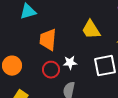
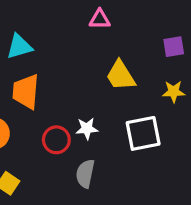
orange trapezoid: (48, 40) -> (26, 92), moved

